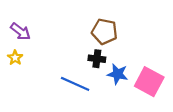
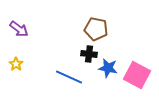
yellow star: (15, 58) -> (16, 64), moved

